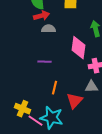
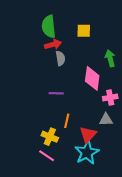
gray semicircle: (48, 29) -> (60, 58), turned 80
yellow cross: (22, 109) -> (50, 137), moved
cyan star: (52, 118) -> (87, 153), moved, turned 30

